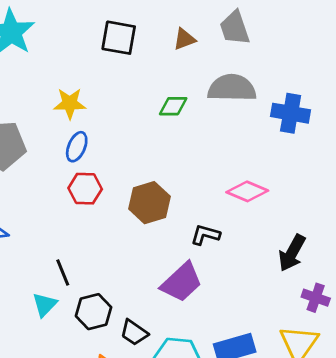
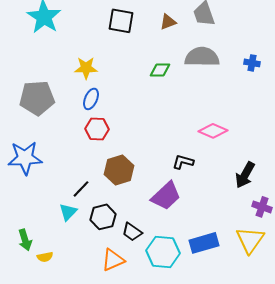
blue cross: (291, 113) -> (252, 63), moved, size x0.6
brown hexagon: (149, 203) -> (119, 170), moved
black line: (63, 272) -> (81, 189), turned 66

